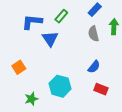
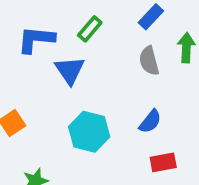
cyan hexagon: (60, 86) -> (89, 132), moved
red rectangle: (101, 89) -> (163, 162), turned -32

